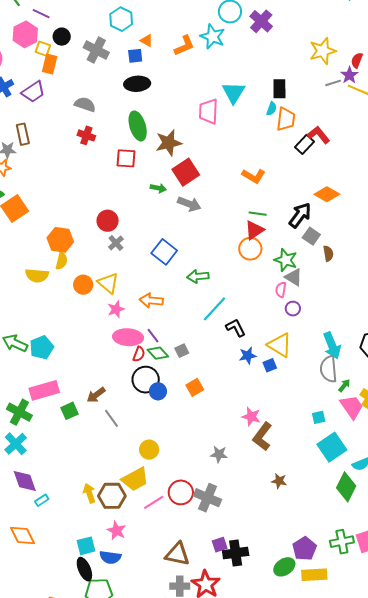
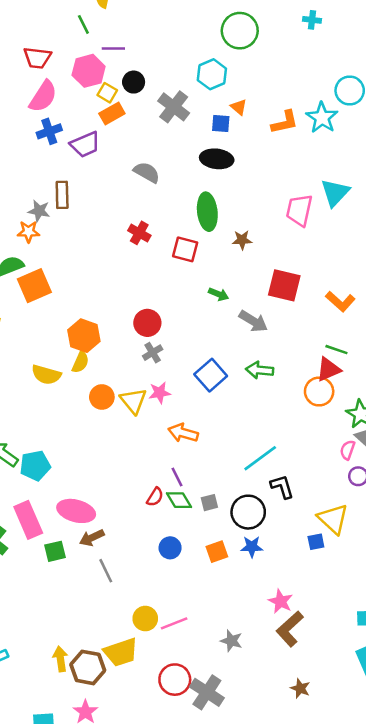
purple line: (41, 14) -> (113, 49), turned -36
orange rectangle: (50, 64) -> (112, 113), turned 36
red cross: (86, 135) -> (139, 233), moved
brown star: (169, 143) -> (242, 240), size x0.6
red square: (186, 172) -> (284, 285), moved, turned 36
green arrow: (198, 276) -> (260, 370), moved
pink star: (116, 309) -> (160, 393), moved
pink ellipse: (128, 337) -> (76, 511), moved
blue star: (248, 356) -> (252, 547), moved
black circle: (146, 380) -> (248, 512), moved
pink rectangle: (44, 390) -> (28, 520), turned 72
pink line: (154, 502) -> (174, 623), moved

